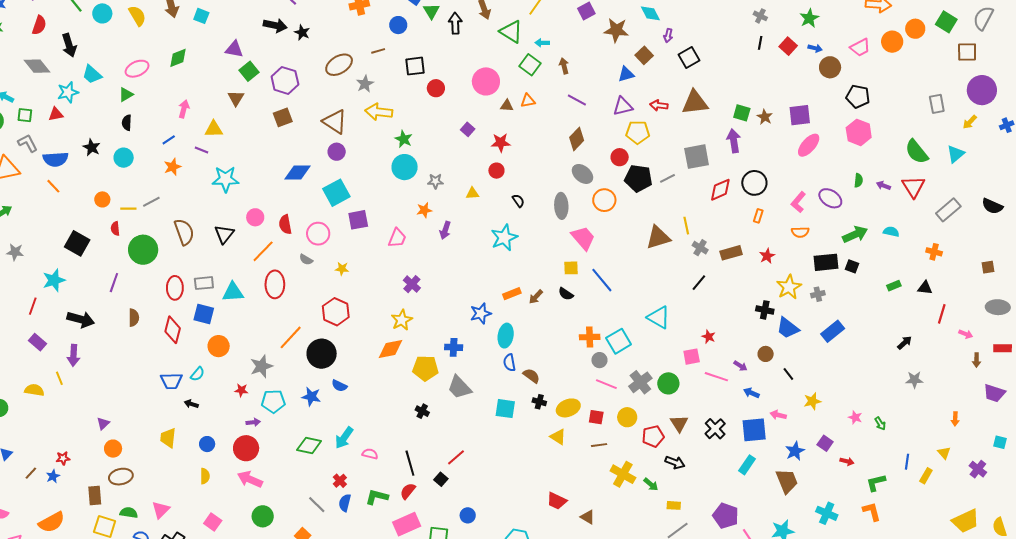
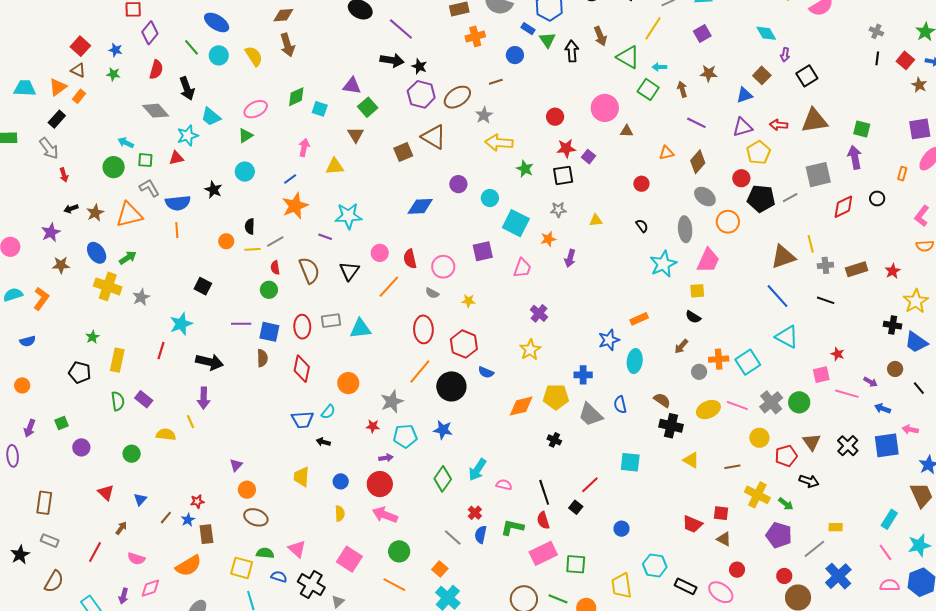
cyan square: (201, 16) -> (320, 109), moved
brown star: (616, 30) -> (709, 73), moved, size x0.7
black square: (415, 66) -> (563, 175), moved
purple hexagon: (285, 80) -> (421, 94), moved
orange triangle: (528, 101) -> (666, 153), moved
brown star: (765, 117) -> (919, 85), moved
brown triangle: (335, 122) -> (434, 137), moved
black semicircle: (127, 123) -> (250, 226), moved
yellow pentagon: (638, 132) -> (758, 153), turned -30
red star: (501, 143) -> (566, 148), moved
purple line: (202, 150) -> (325, 237), moved
cyan circle: (124, 158) -> (245, 172), moved
orange star: (173, 167) -> (295, 206), size x1.5
cyan circle: (405, 167) -> (490, 198), moved, size x0.7
red circle: (496, 171) -> (641, 184), moved
black circle: (754, 183) -> (877, 199), size x0.6
orange line: (53, 186) -> (177, 230), turned 42
cyan square: (336, 193) -> (516, 223), moved, turned -32
orange rectangle: (758, 216) -> (902, 174), moved
red semicircle: (115, 229) -> (275, 268), moved
cyan star: (504, 238) -> (663, 264), moved
pink trapezoid: (583, 238) -> (708, 260), turned 68
black square: (77, 243) -> (203, 286), size x0.7
gray cross: (700, 248) -> (825, 265), turned -35
green circle: (143, 250) -> (269, 290), size x0.6
gray star: (15, 252) -> (141, 297), turned -30
blue line: (602, 280) -> (777, 296), moved
purple line: (114, 283) -> (241, 324), turned 72
black line: (699, 283) -> (826, 300), turned 72
red ellipse: (275, 284) -> (423, 329), moved
brown arrow: (536, 297) -> (681, 346), moved
blue square: (204, 314) -> (269, 332), moved
purple rectangle: (38, 342) -> (144, 399), moved
orange diamond: (391, 349) -> (521, 406), moved
gray circle: (599, 360) -> (699, 372), moved
blue semicircle: (509, 363) -> (620, 405), moved
blue semicircle: (339, 386) -> (486, 372), moved
black cross: (539, 402) -> (671, 426), size x1.6
yellow ellipse: (568, 408) -> (708, 410), moved
cyan square: (505, 409) -> (630, 462), moved
red square: (596, 417) -> (721, 513), moved
green diamond: (309, 446) -> (443, 479), turned -65
cyan rectangle: (747, 465) -> (889, 519), moved
brown ellipse: (121, 477) -> (256, 517), turned 35
red semicircle: (408, 491) -> (543, 520), turned -54
brown rectangle: (95, 495) -> (206, 534), moved
yellow rectangle: (674, 505) -> (836, 527), moved
pink triangle: (161, 510) -> (297, 549), turned -30
blue circle: (468, 515) -> (622, 529), moved
purple pentagon: (726, 516) -> (779, 535), moved
pink square: (213, 522) -> (349, 559), size x1.4

